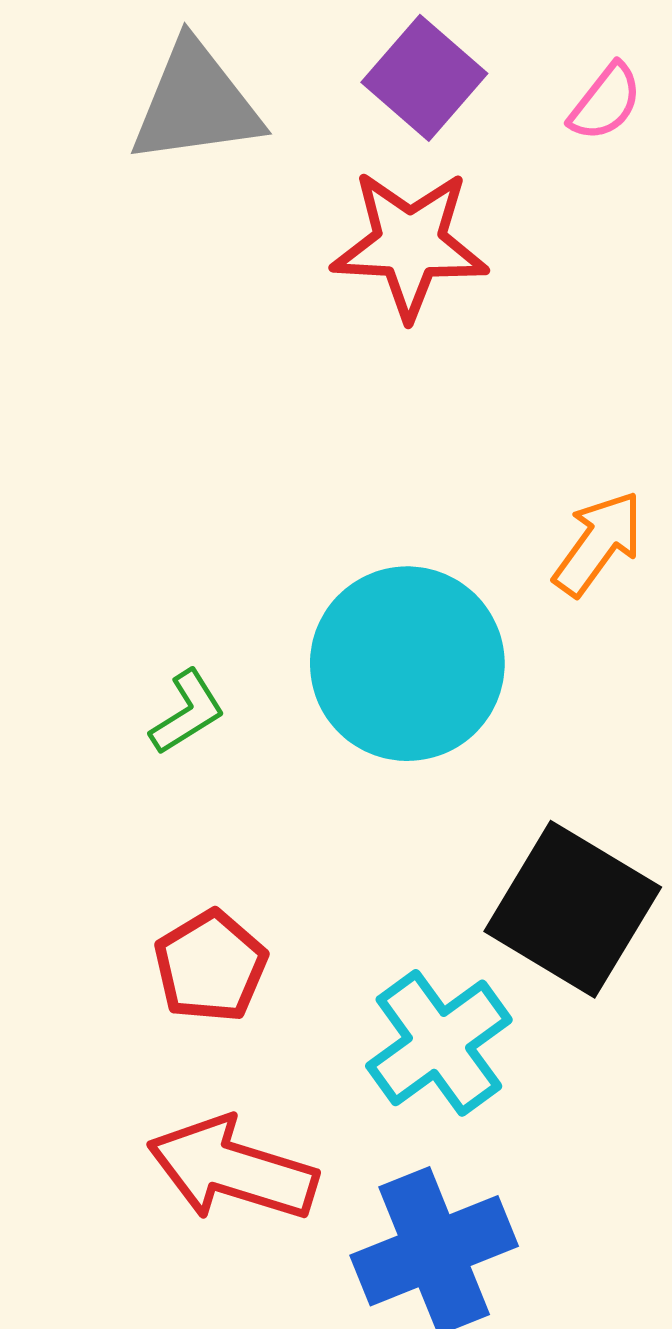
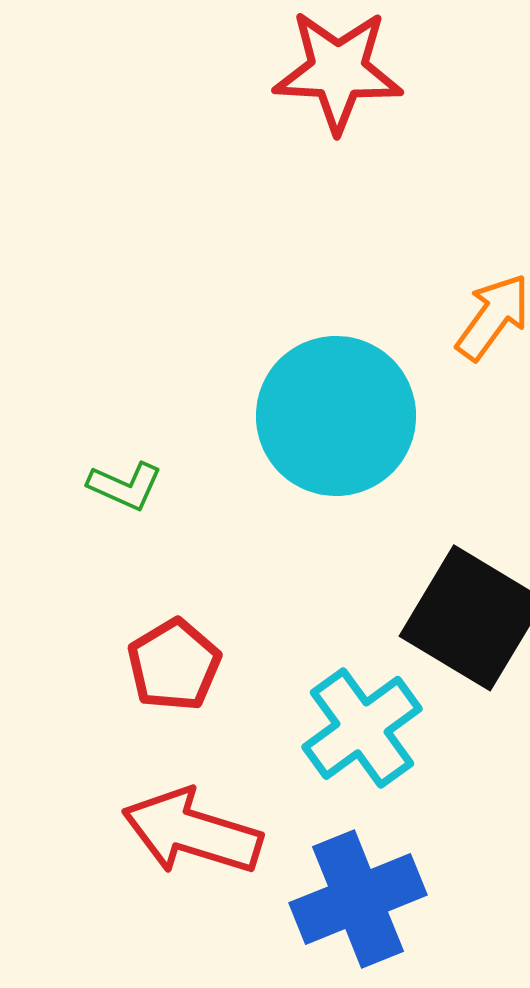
green L-shape: (187, 712) -> (125, 486), moved, turned 56

